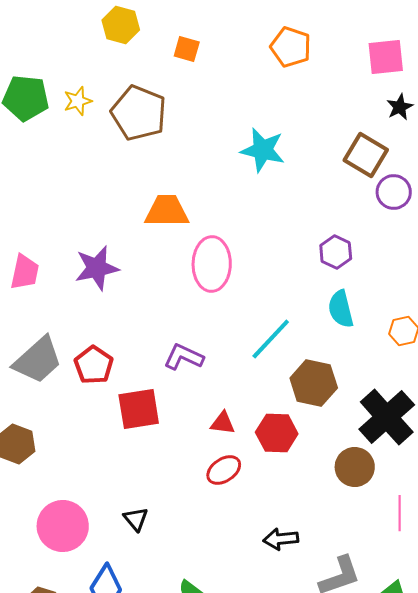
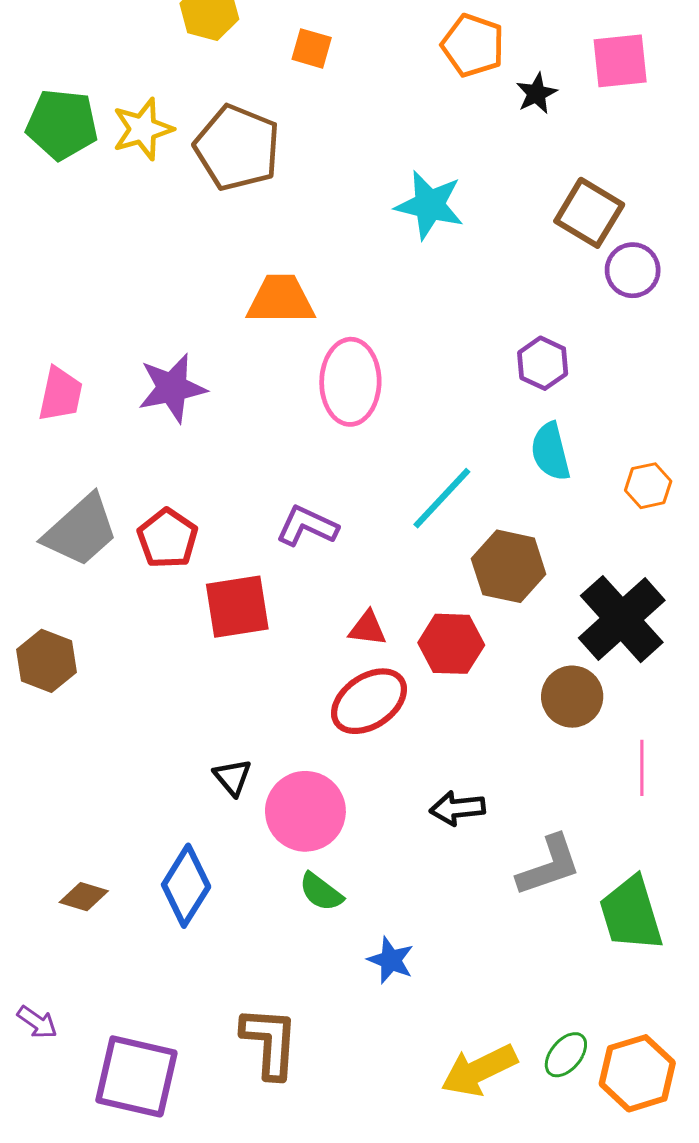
yellow star: (78, 101) -> (143, 129), size x1.4
black star: (400, 107) -> (536, 93), moved
red ellipse: (224, 470) -> (369, 701), size x1.4
pink circle: (63, 526) -> (305, 811), moved

